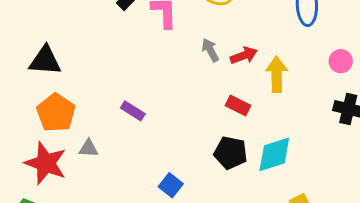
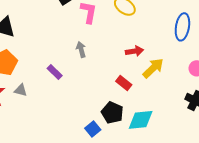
gray arrow: (210, 50) -> (81, 50), moved
yellow arrow: (277, 74) -> (153, 68), turned 35
blue square: (171, 185) -> (93, 129), moved

